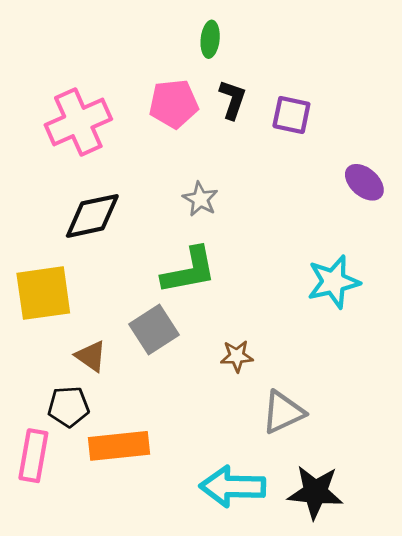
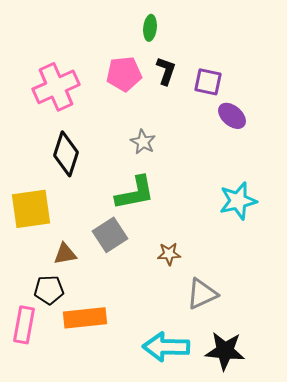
purple ellipse: (364, 182) -> (232, 116), moved
black diamond: (92, 216) -> (66, 154), turned -60
brown triangle: (91, 356) -> (65, 254), turned -45

